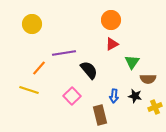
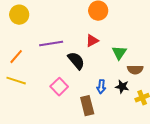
red triangle: (112, 44) -> (92, 41), moved
orange line: (39, 68) -> (16, 57), moved

